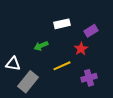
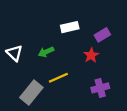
white triangle: (13, 64) -> (14, 53), moved, turned 35
yellow line: (62, 66) -> (58, 78), moved

